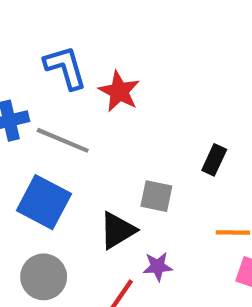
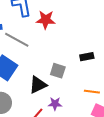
red star: (119, 91) -> (46, 20), turned -30
black rectangle: (214, 160) -> (87, 57), turned 48

